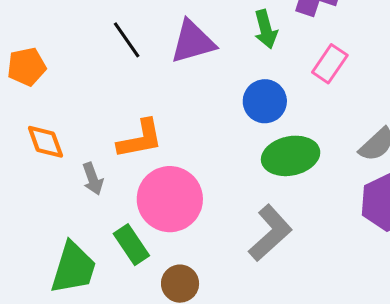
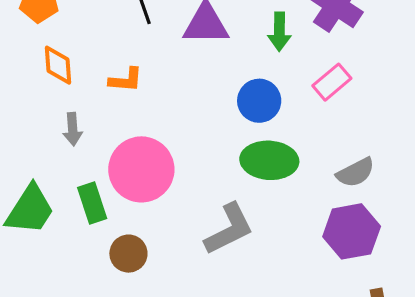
orange L-shape: (140, 139) -> (126, 80), moved, size x0.7
orange diamond: (45, 142) -> (58, 65), moved

